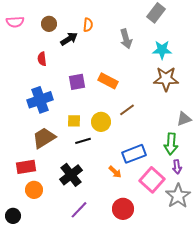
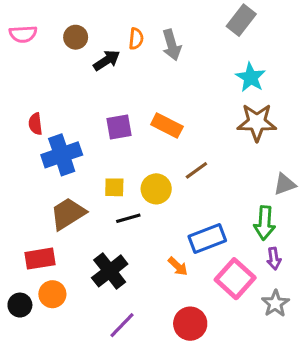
gray arrow: (126, 39) -> (172, 45), moved
cyan star: (162, 50) -> (251, 77), turned 30
red semicircle: (42, 59) -> (35, 124), moved
gray star: (178, 196) -> (275, 303), size x0.7
black circle: (13, 216) -> (20, 305), moved

